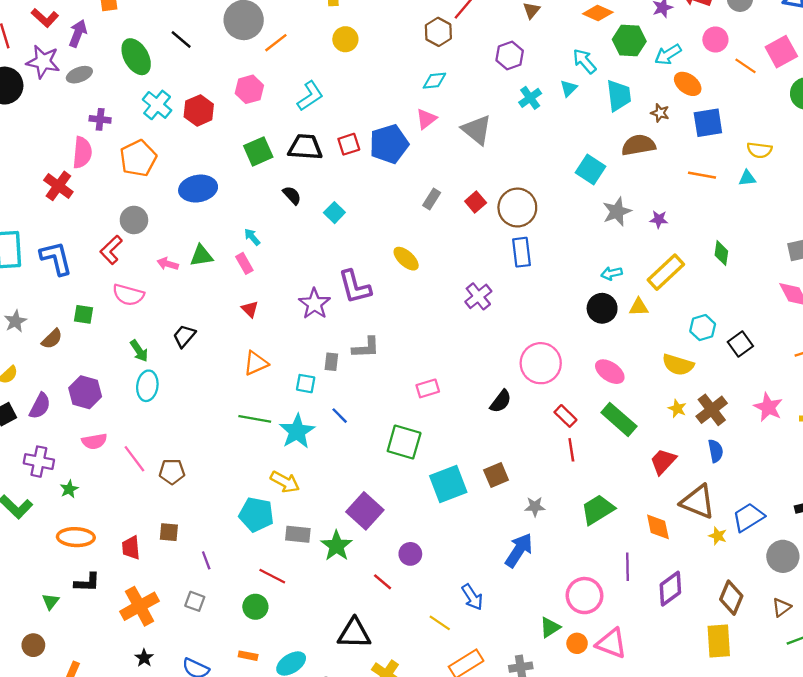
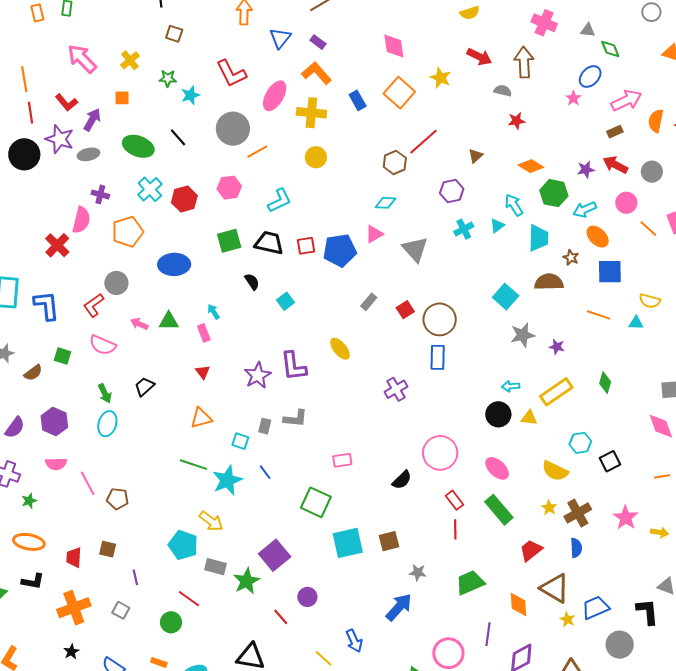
green ellipse: (136, 57) -> (138, 146), turned -48

